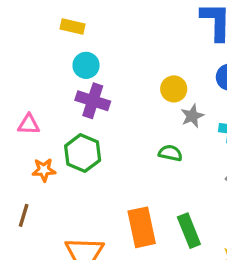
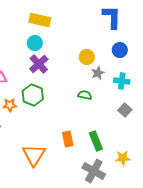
yellow rectangle: (73, 27) -> (40, 20), moved, size x1.5
purple cross: (93, 101) -> (39, 64), turned 30
orange rectangle: (142, 227) -> (68, 139), size x0.7

